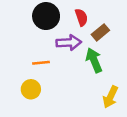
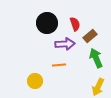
green arrow: (94, 60) -> (96, 58), moved
orange line: (41, 63) -> (59, 65), moved

